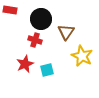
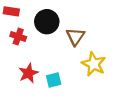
red cross: (35, 40) -> (18, 37), moved

